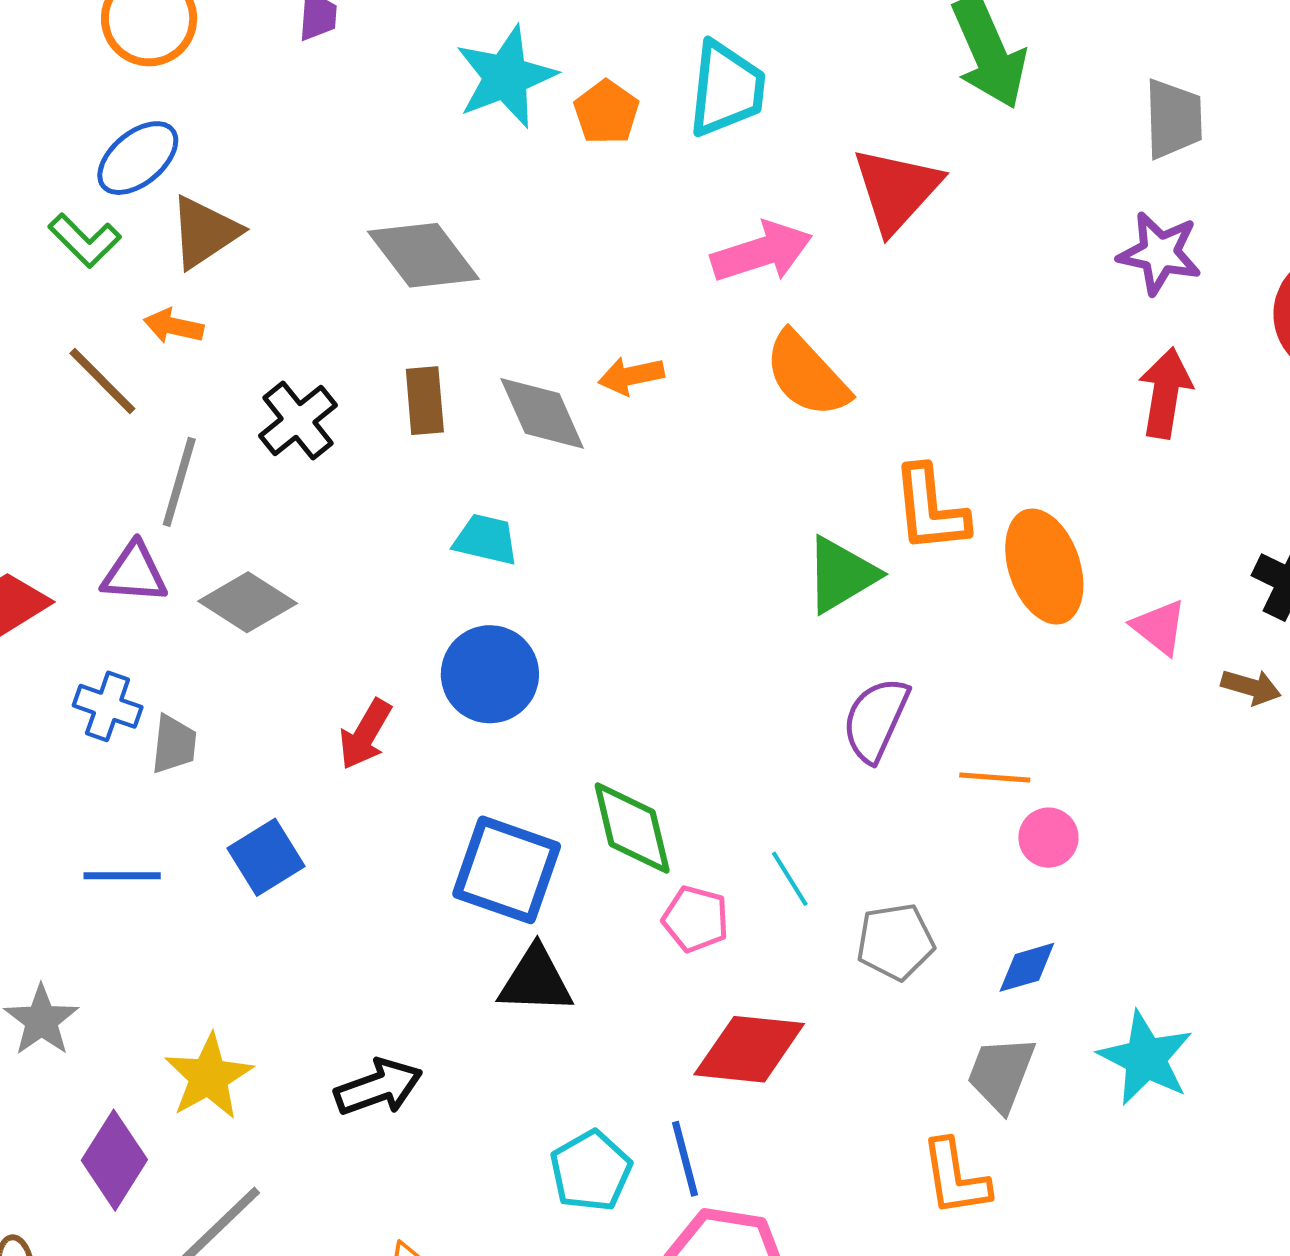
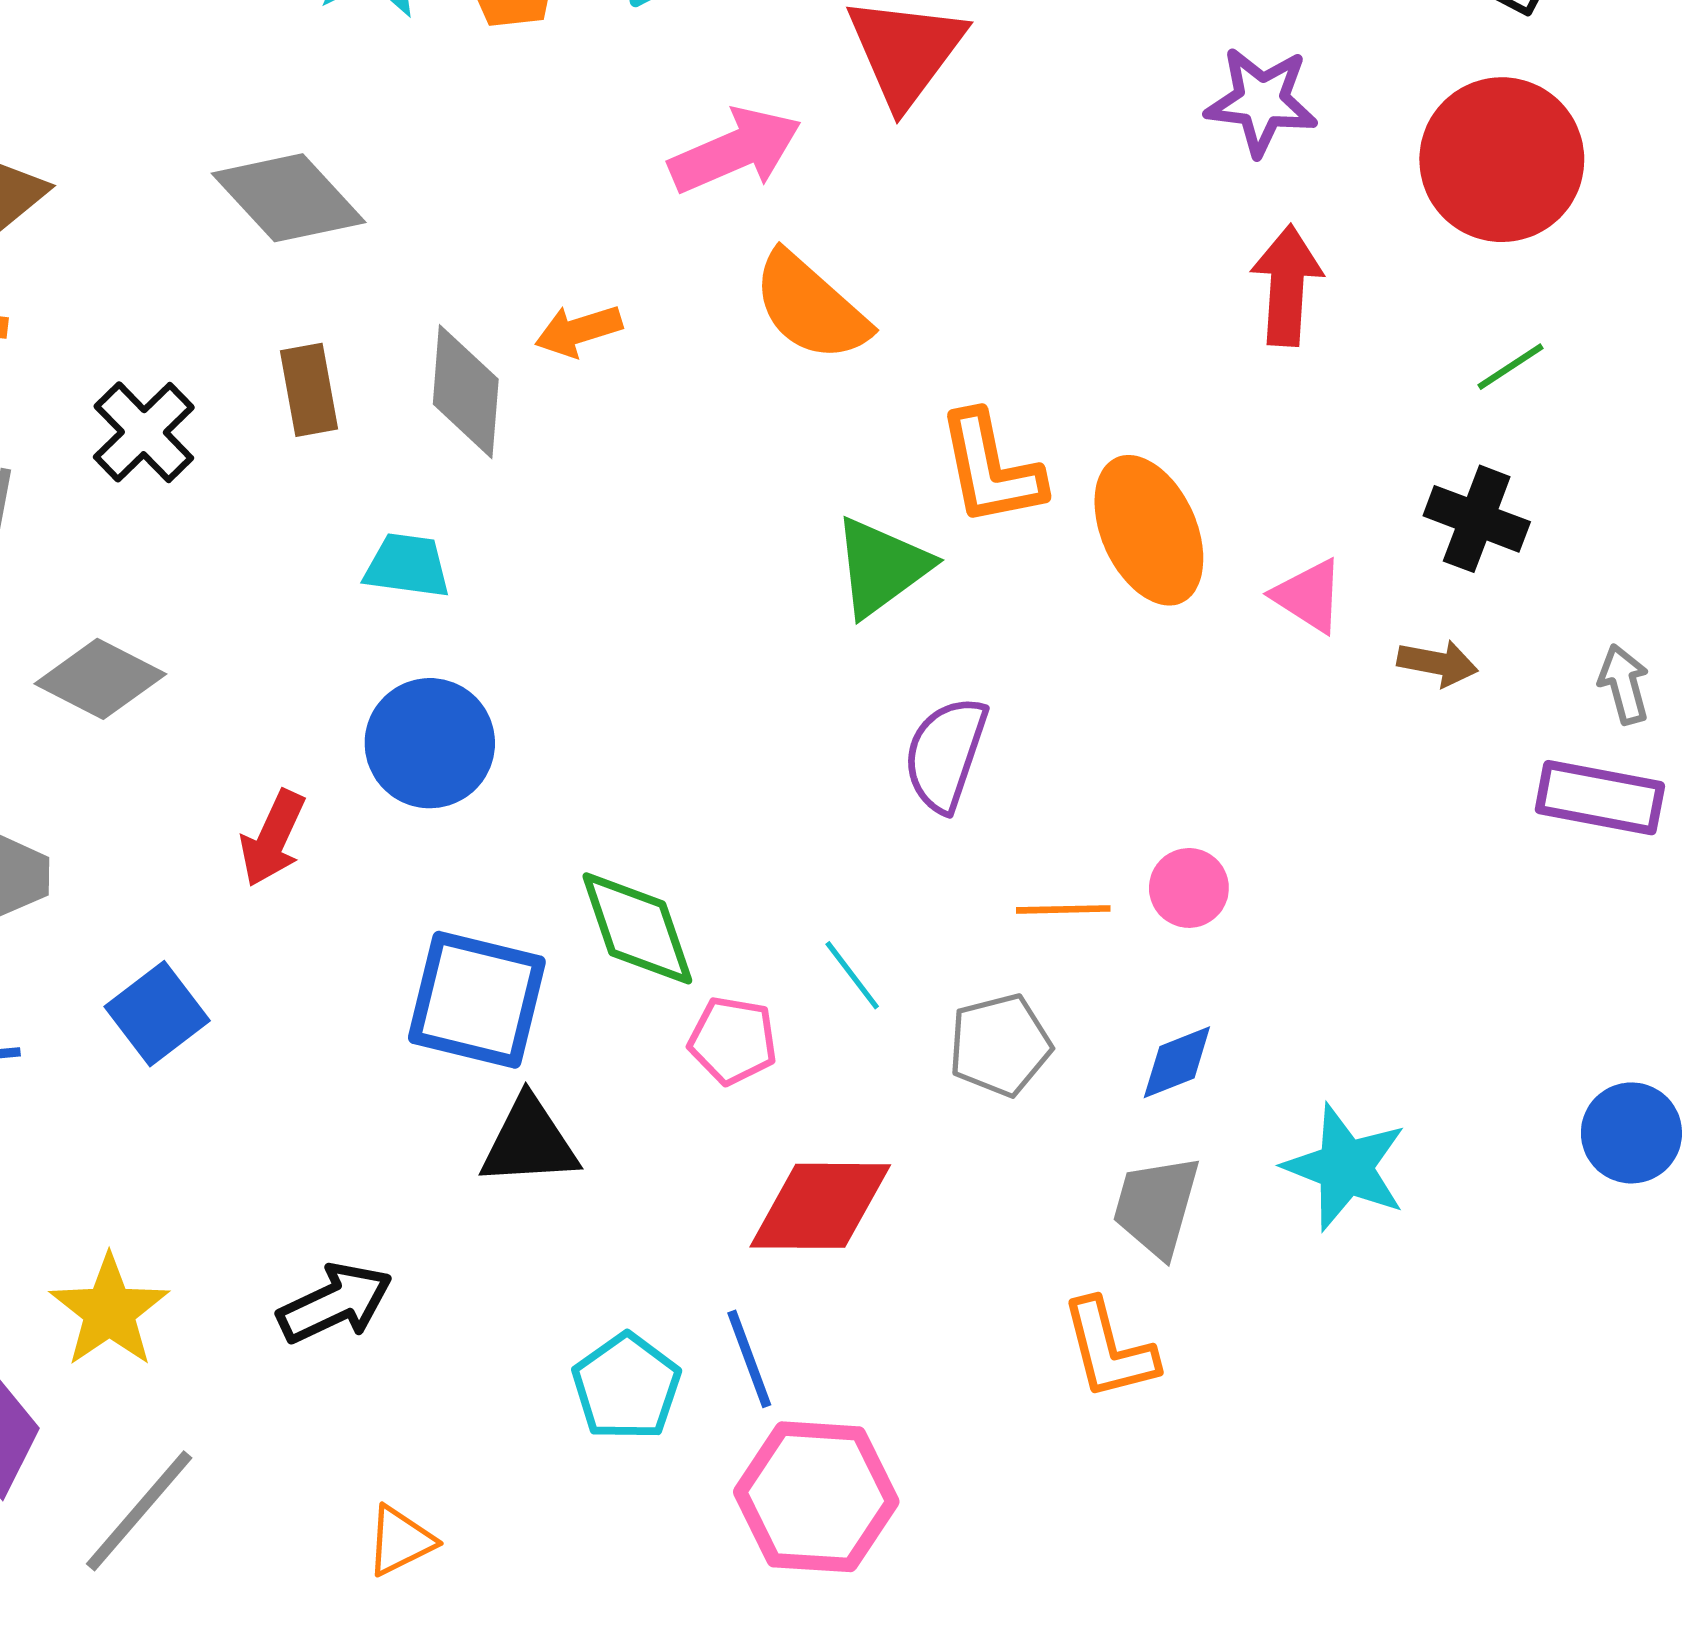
gray diamond: (542, 413) -> (466, 392), turned 34
orange line: (995, 777) -> (1063, 909), moved

